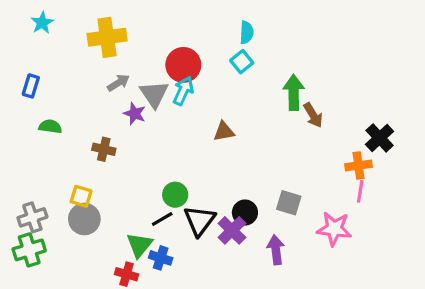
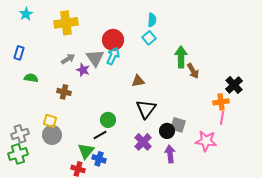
gray arrow: (118, 83) -> (68, 59), moved
black circle: (245, 213) -> (167, 131), moved
black triangle: (200, 221) -> (146, 109), moved

